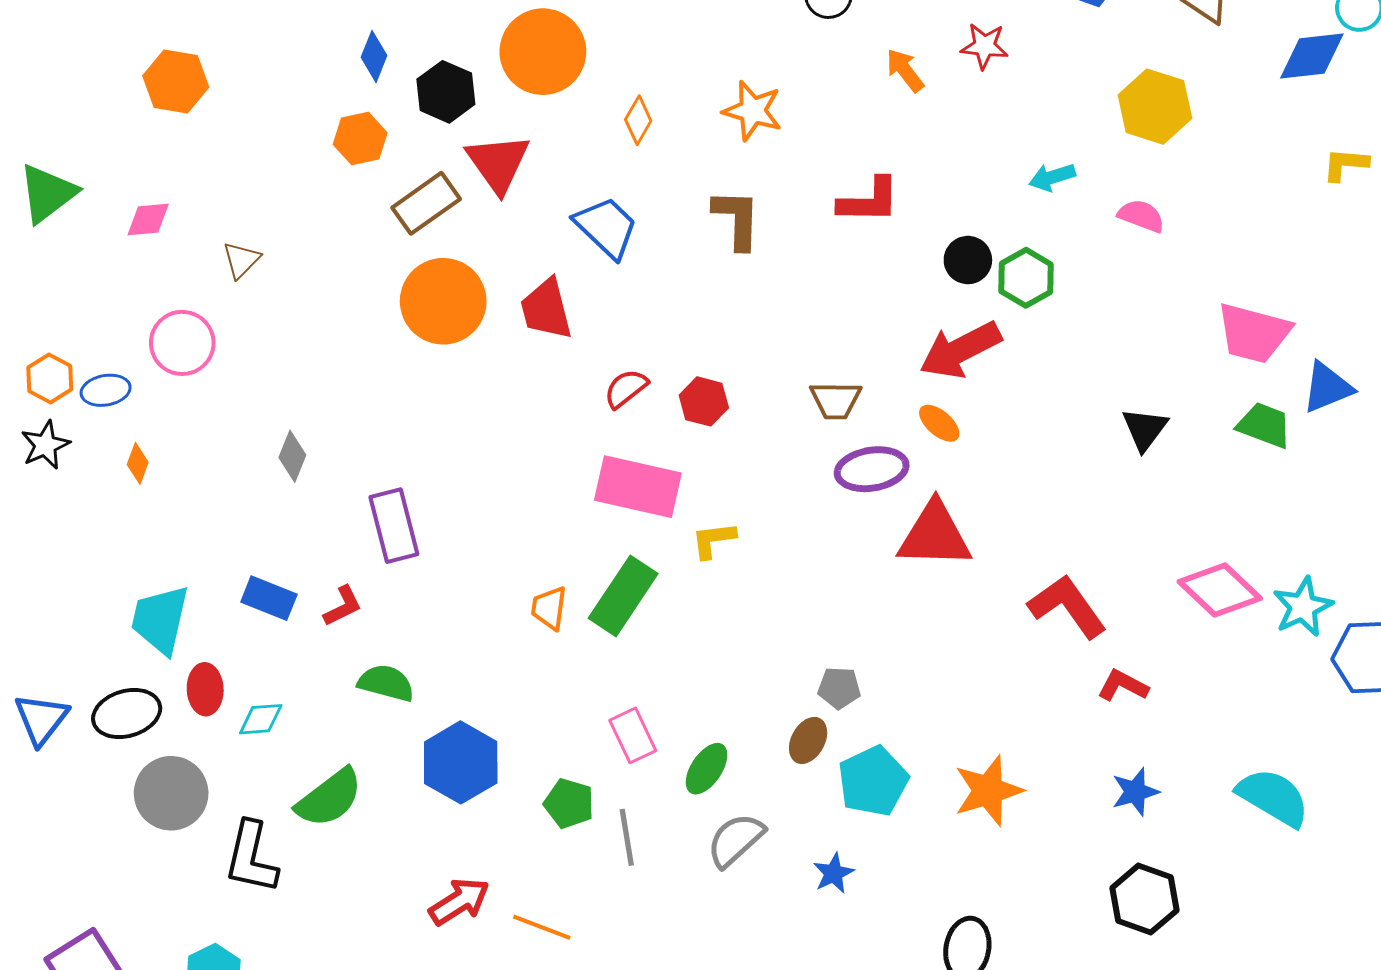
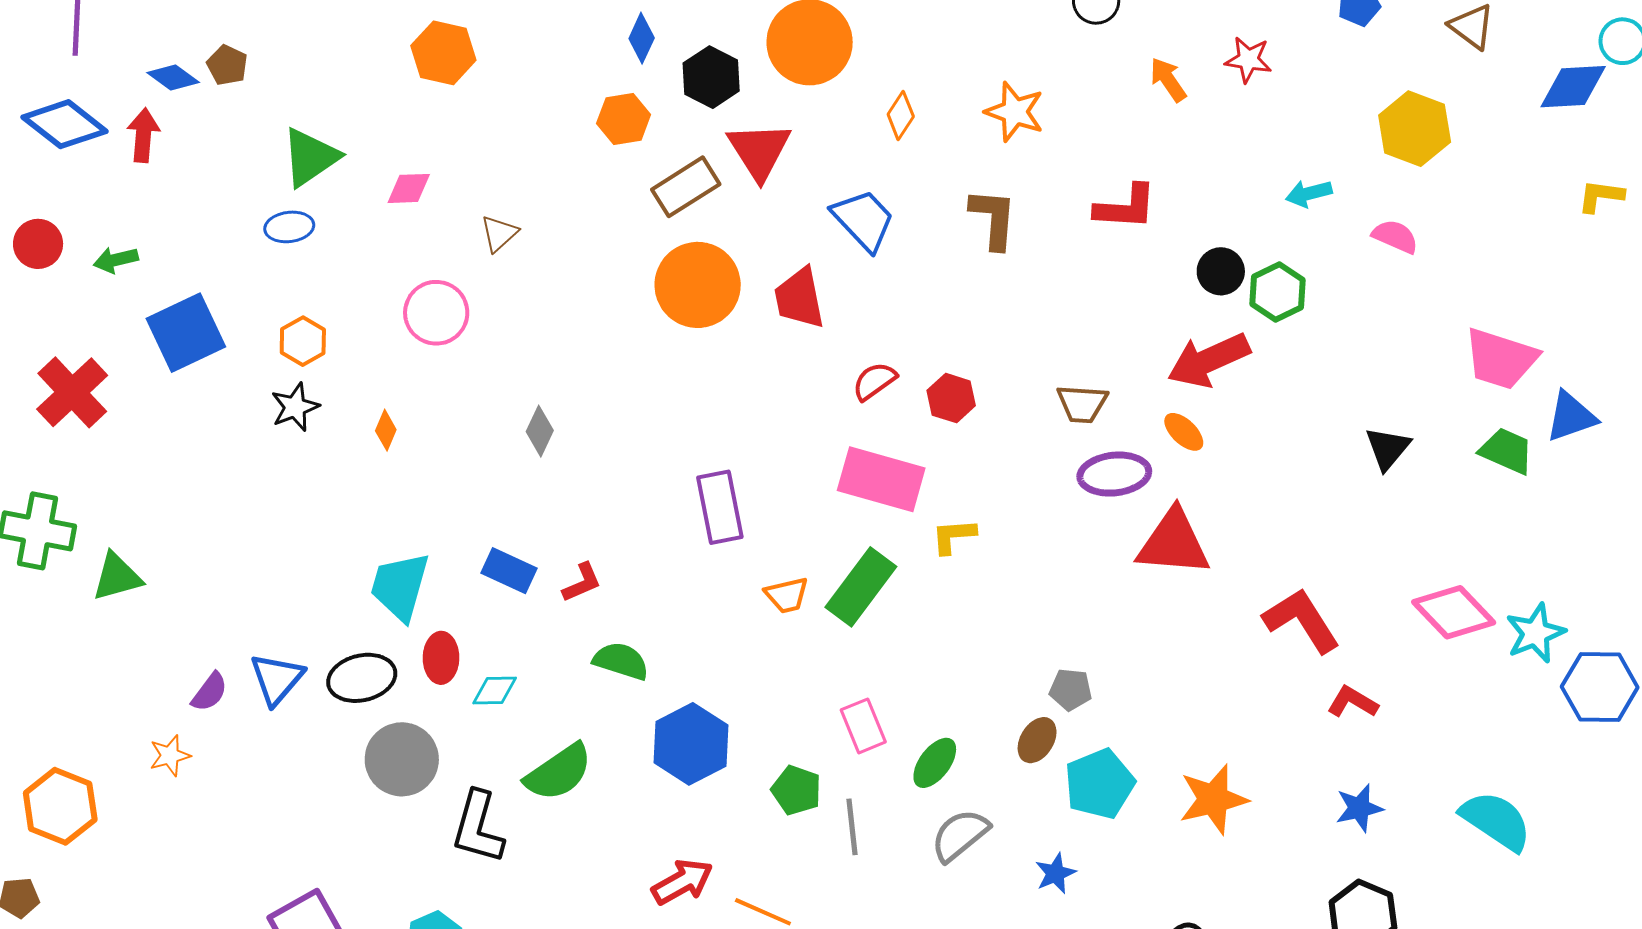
blue ellipse: (106, 390) -> (289, 227), moved
purple rectangle: (394, 526) -> (720, 507), moved
orange trapezoid: (549, 608) -> (787, 595), turned -114

